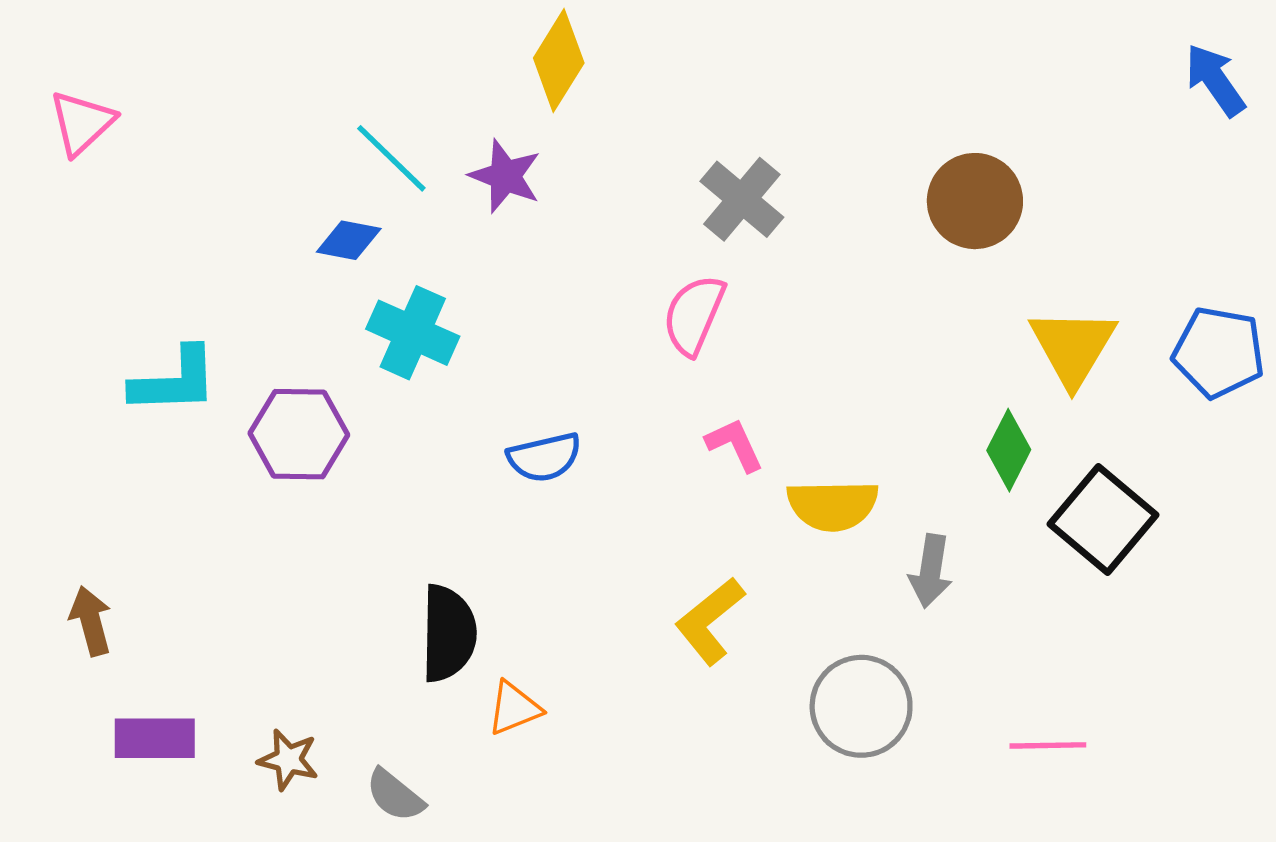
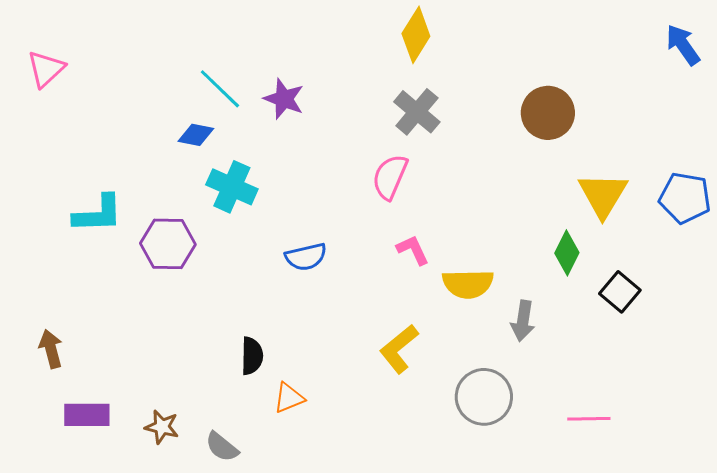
yellow diamond: (559, 60) -> (416, 35), moved
black square: (1103, 519) -> (620, 292), size x0.7
black semicircle: (448, 633) -> (252, 356), size x0.7

